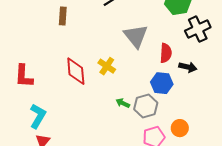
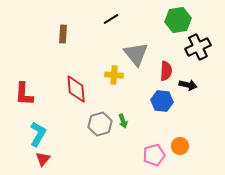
yellow cross: (107, 66) -> (114, 75), moved, turned -30
green arrow: (123, 103) -> (123, 121), turned -136
gray hexagon: (146, 106) -> (100, 124), moved

